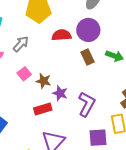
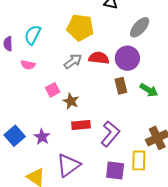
gray arrow: (21, 44) -> (73, 61), moved
purple star: (60, 93) -> (42, 137), moved
red rectangle: (43, 109) -> (81, 125), moved

